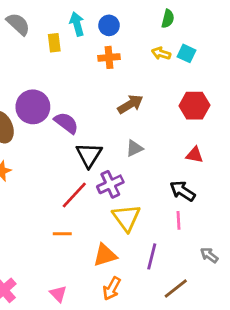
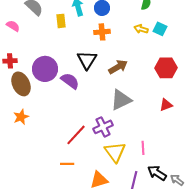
gray triangle: (134, 148) -> (121, 100), size x1.6
black triangle: (89, 155) -> (87, 60), moved
red triangle: (194, 155) -> (166, 105), turned -32
black arrow: (182, 191) -> (157, 173), moved
pink line: (178, 220) -> (143, 148), moved

